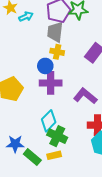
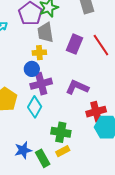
gray trapezoid: (55, 32) -> (45, 32), moved
cyan diamond: (49, 121) -> (35, 107), moved
green rectangle: (32, 157) -> (43, 158), turned 36

